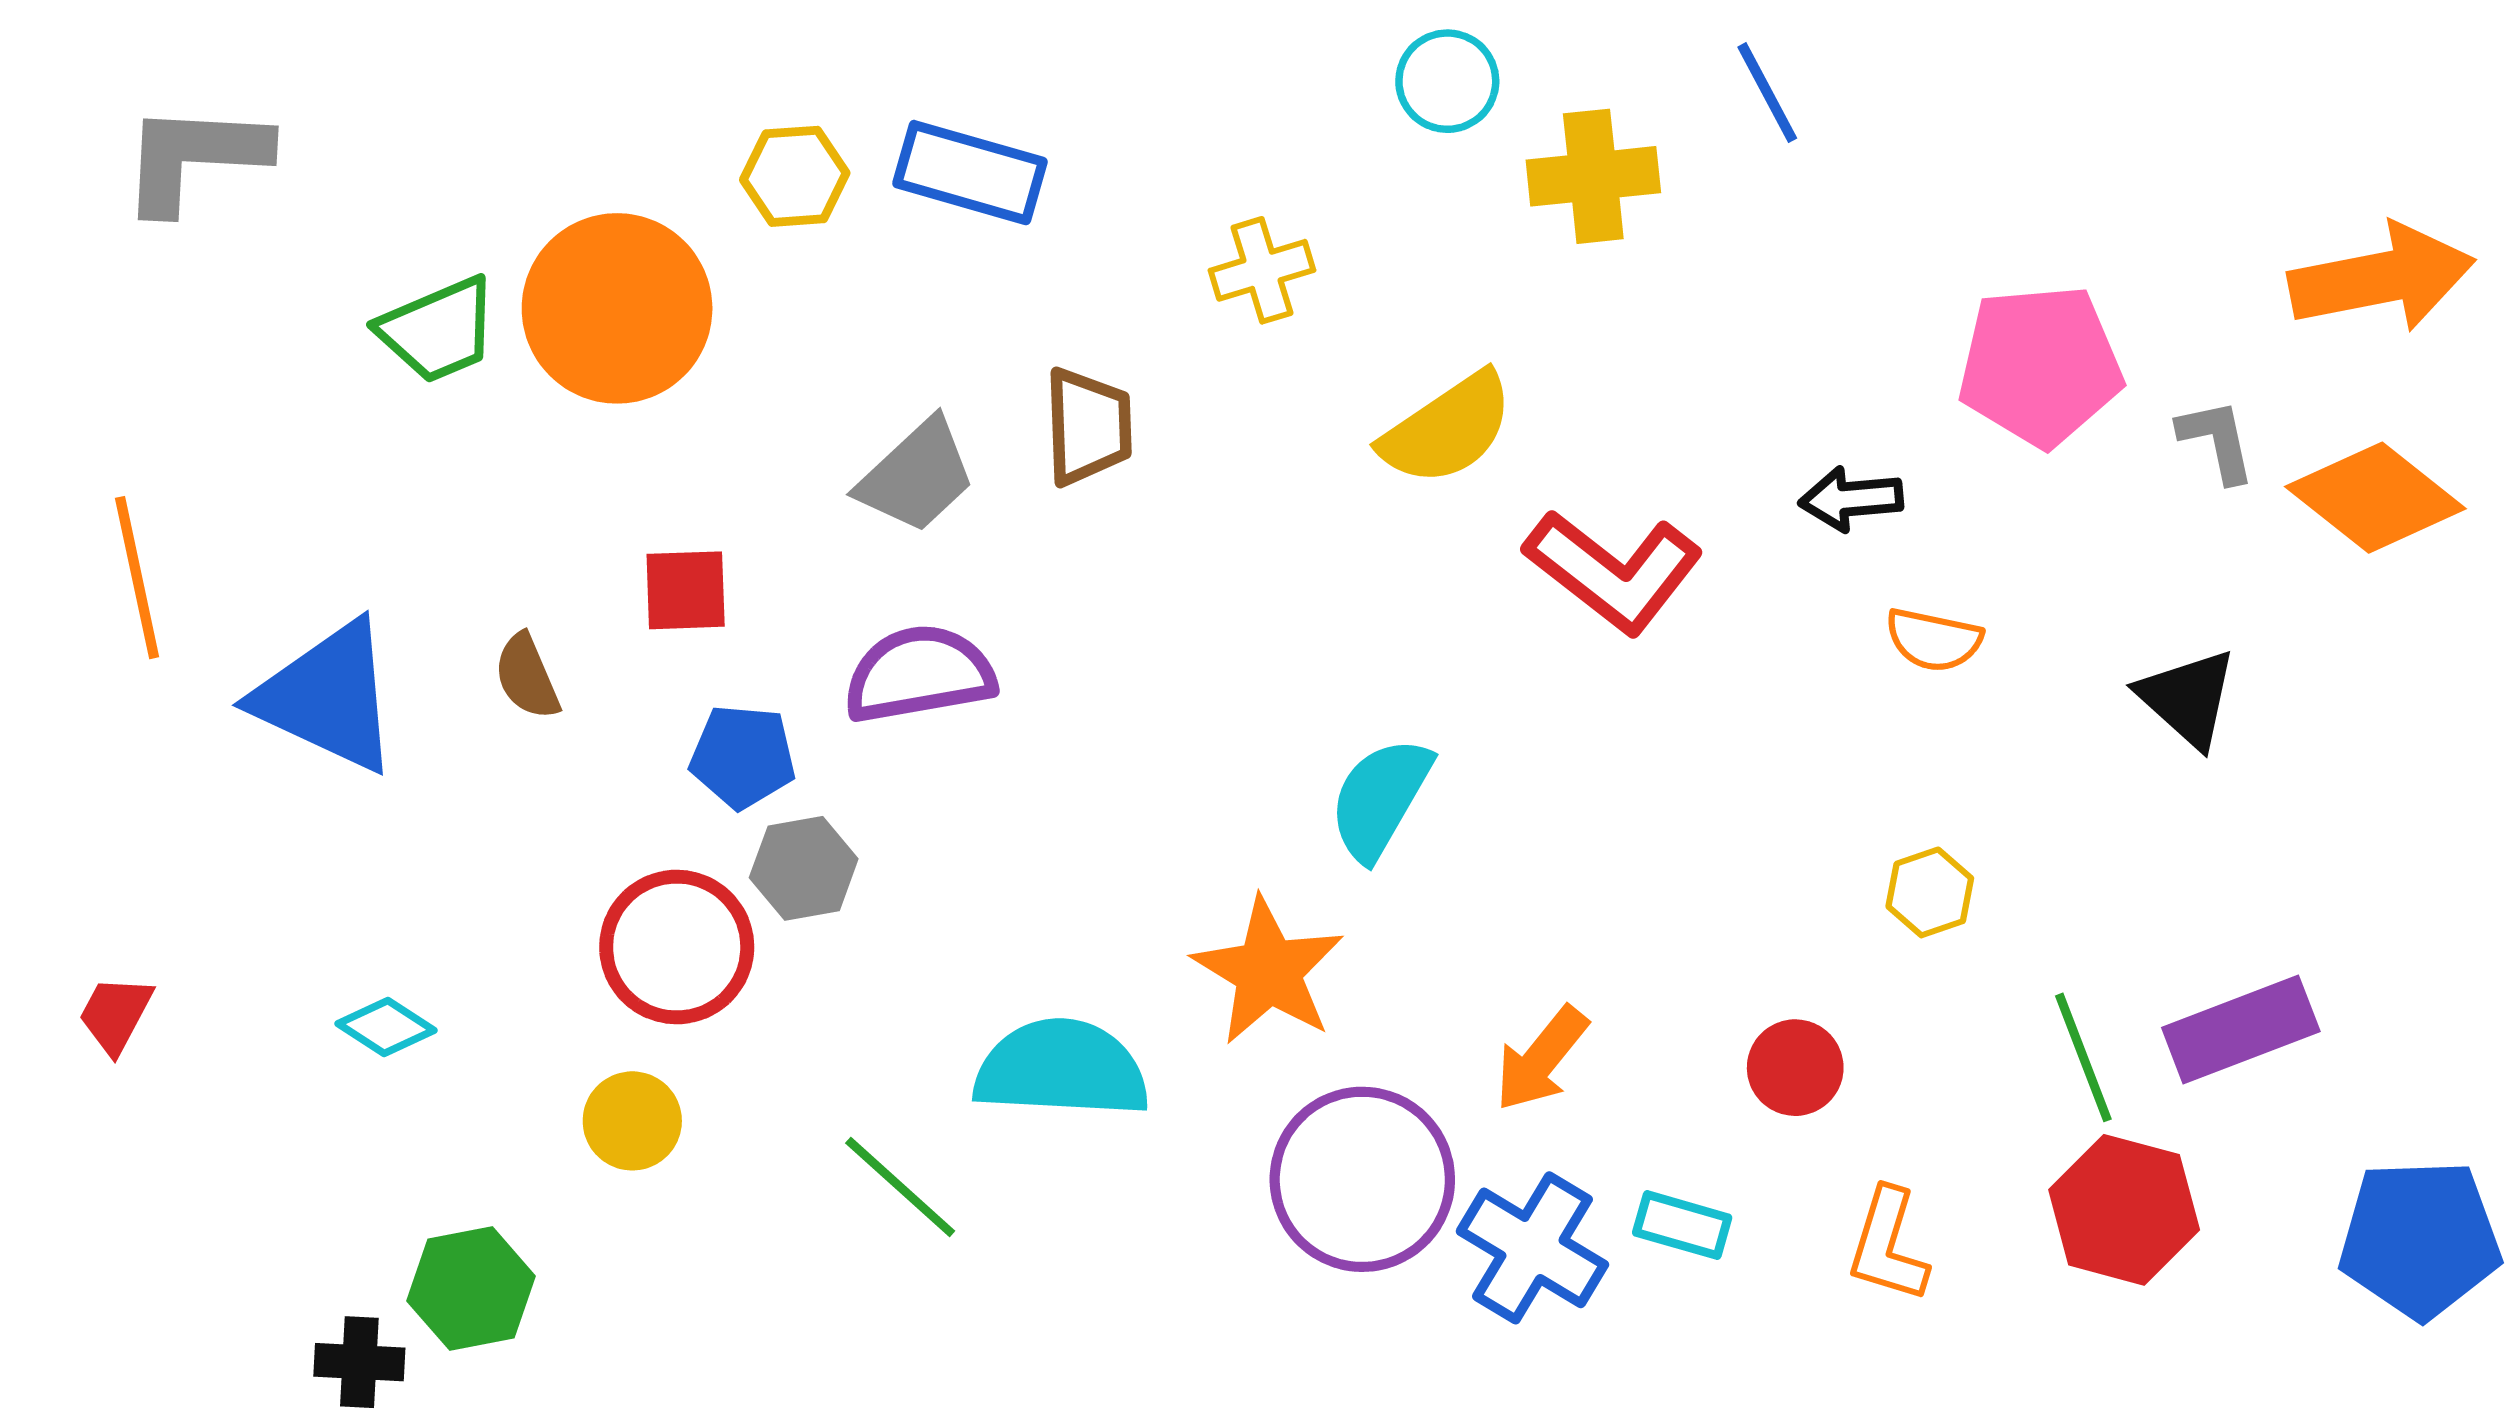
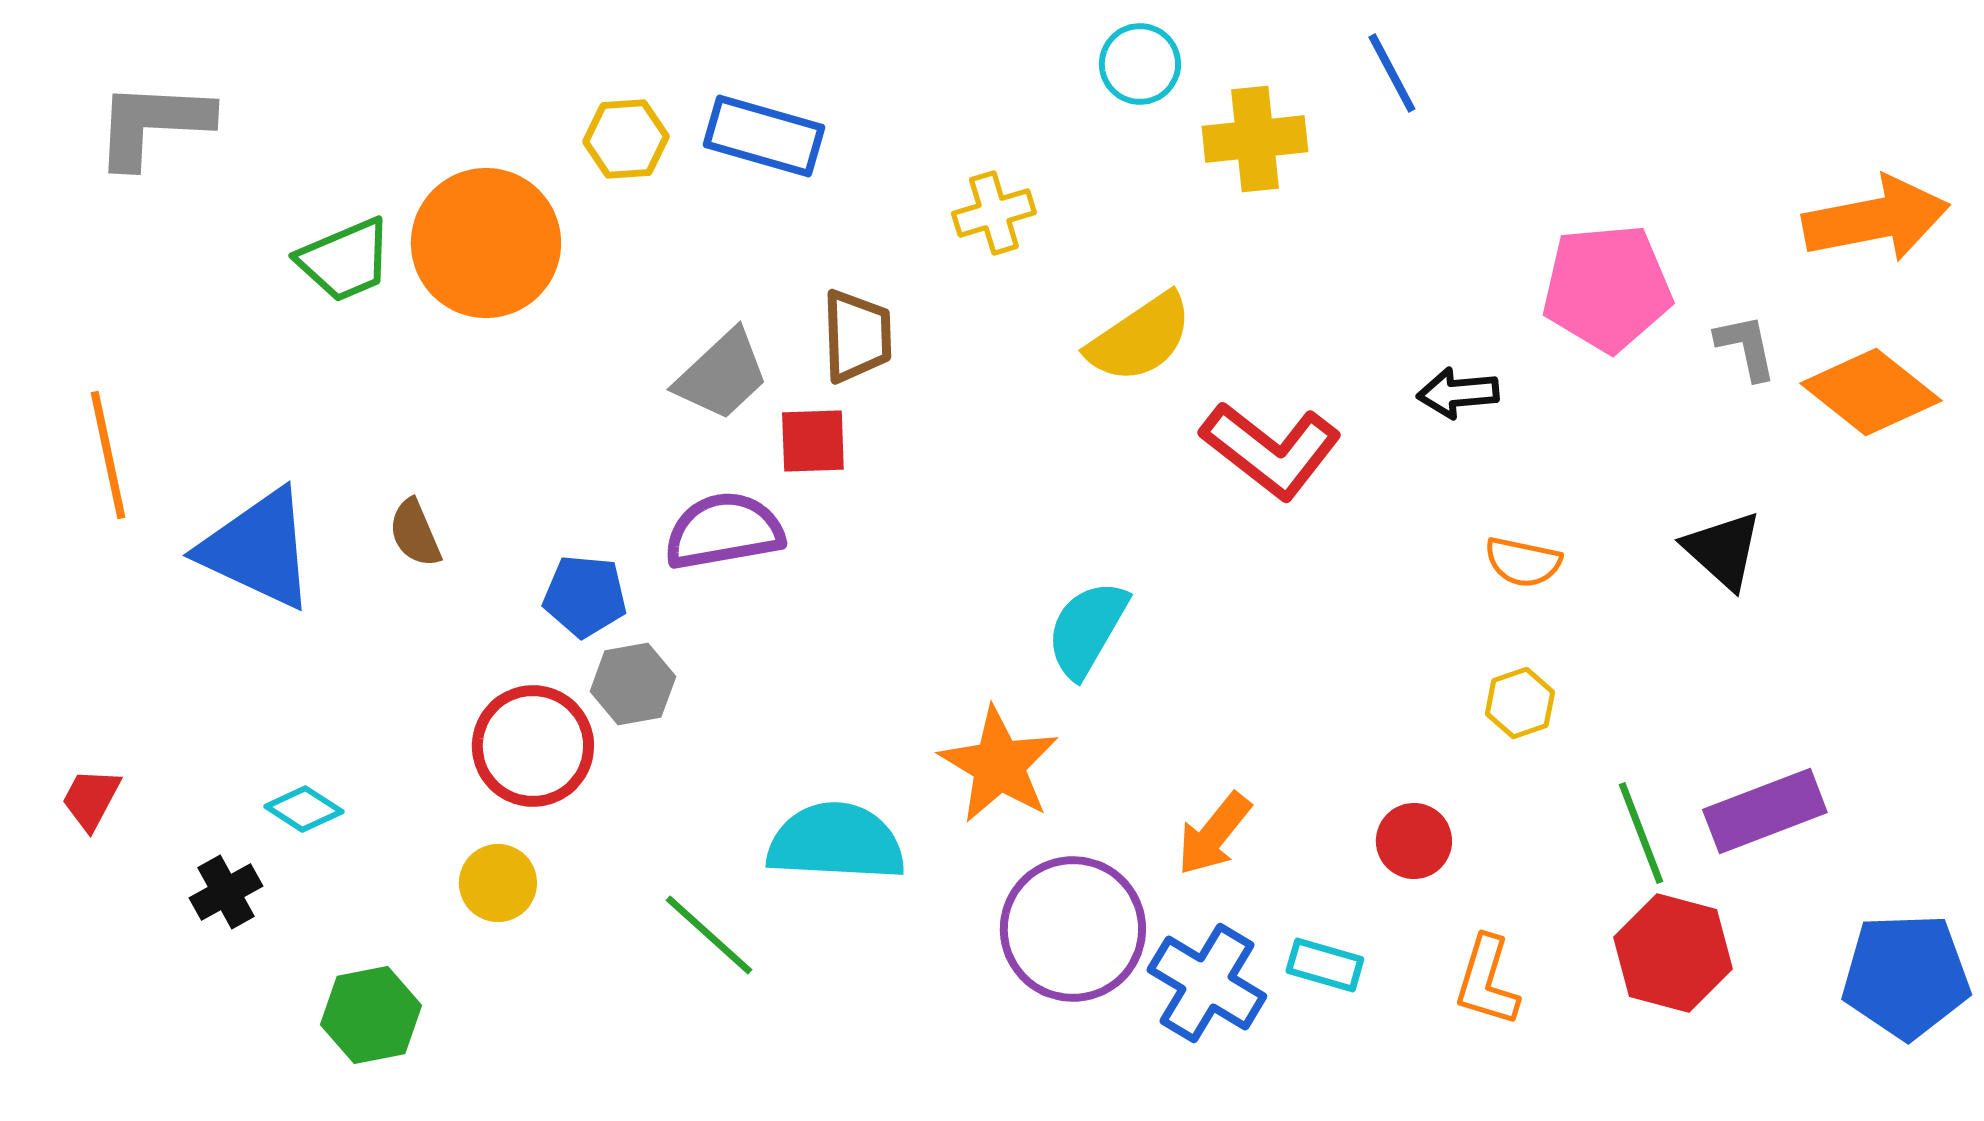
red square: (686, 590) -> (813, 441), moved
orange semicircle: (1934, 640) -> (1523, 562), moved
black cross: (359, 1362) -> (226, 892), moved, turned -32

